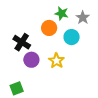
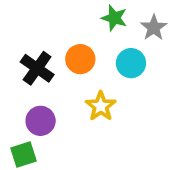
orange circle: (49, 28) -> (80, 59), moved
purple circle: (31, 60) -> (41, 121), moved

